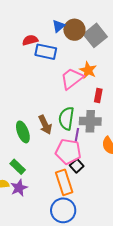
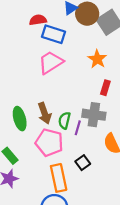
pink trapezoid: (72, 79) -> (51, 62), moved
green semicircle: (66, 118) -> (64, 120), moved, size x0.7
pink pentagon: (68, 152) -> (49, 143), moved
black square: (77, 166) -> (83, 163), moved

